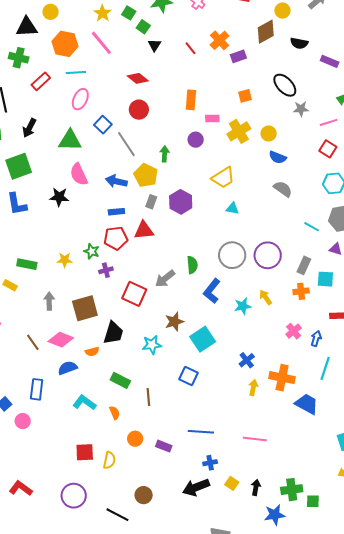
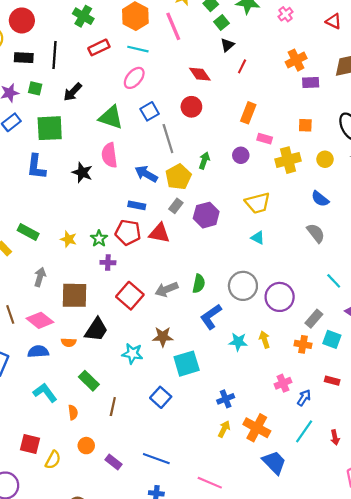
red line: (190, 48) -> (242, 66), moved, turned 48
yellow circle: (269, 133) -> (325, 159), moved

